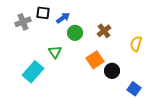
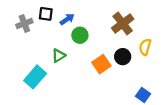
brown cross: (104, 31) -> (123, 23), moved, size x1.5
green triangle: (55, 52) -> (59, 56), turned 32
black circle: (112, 71) -> (123, 57), moved

